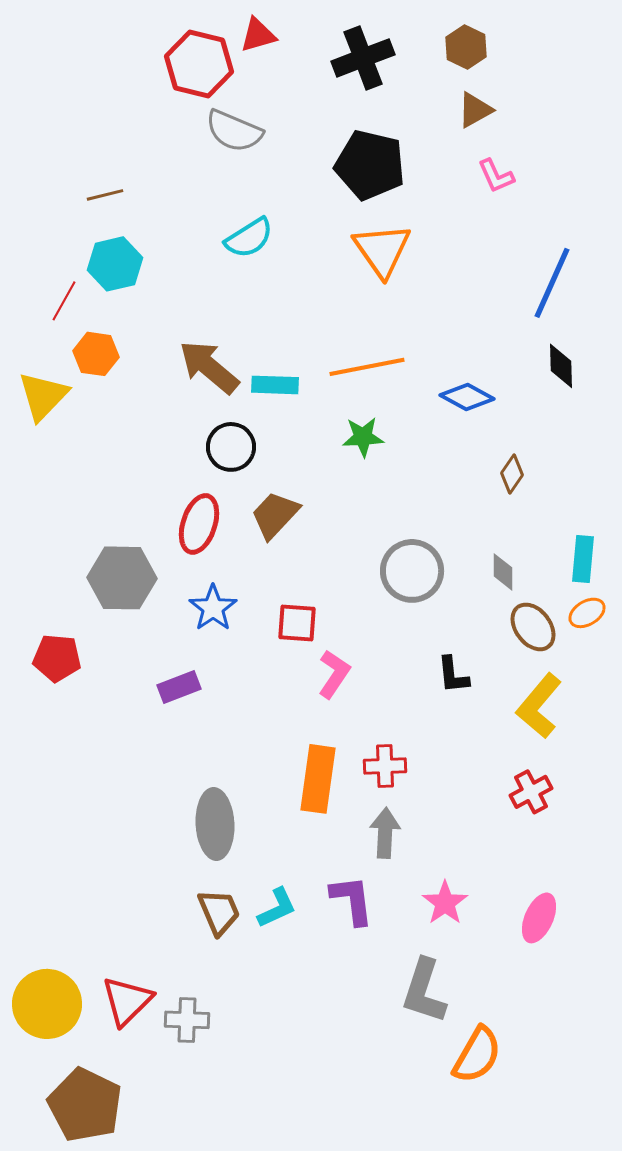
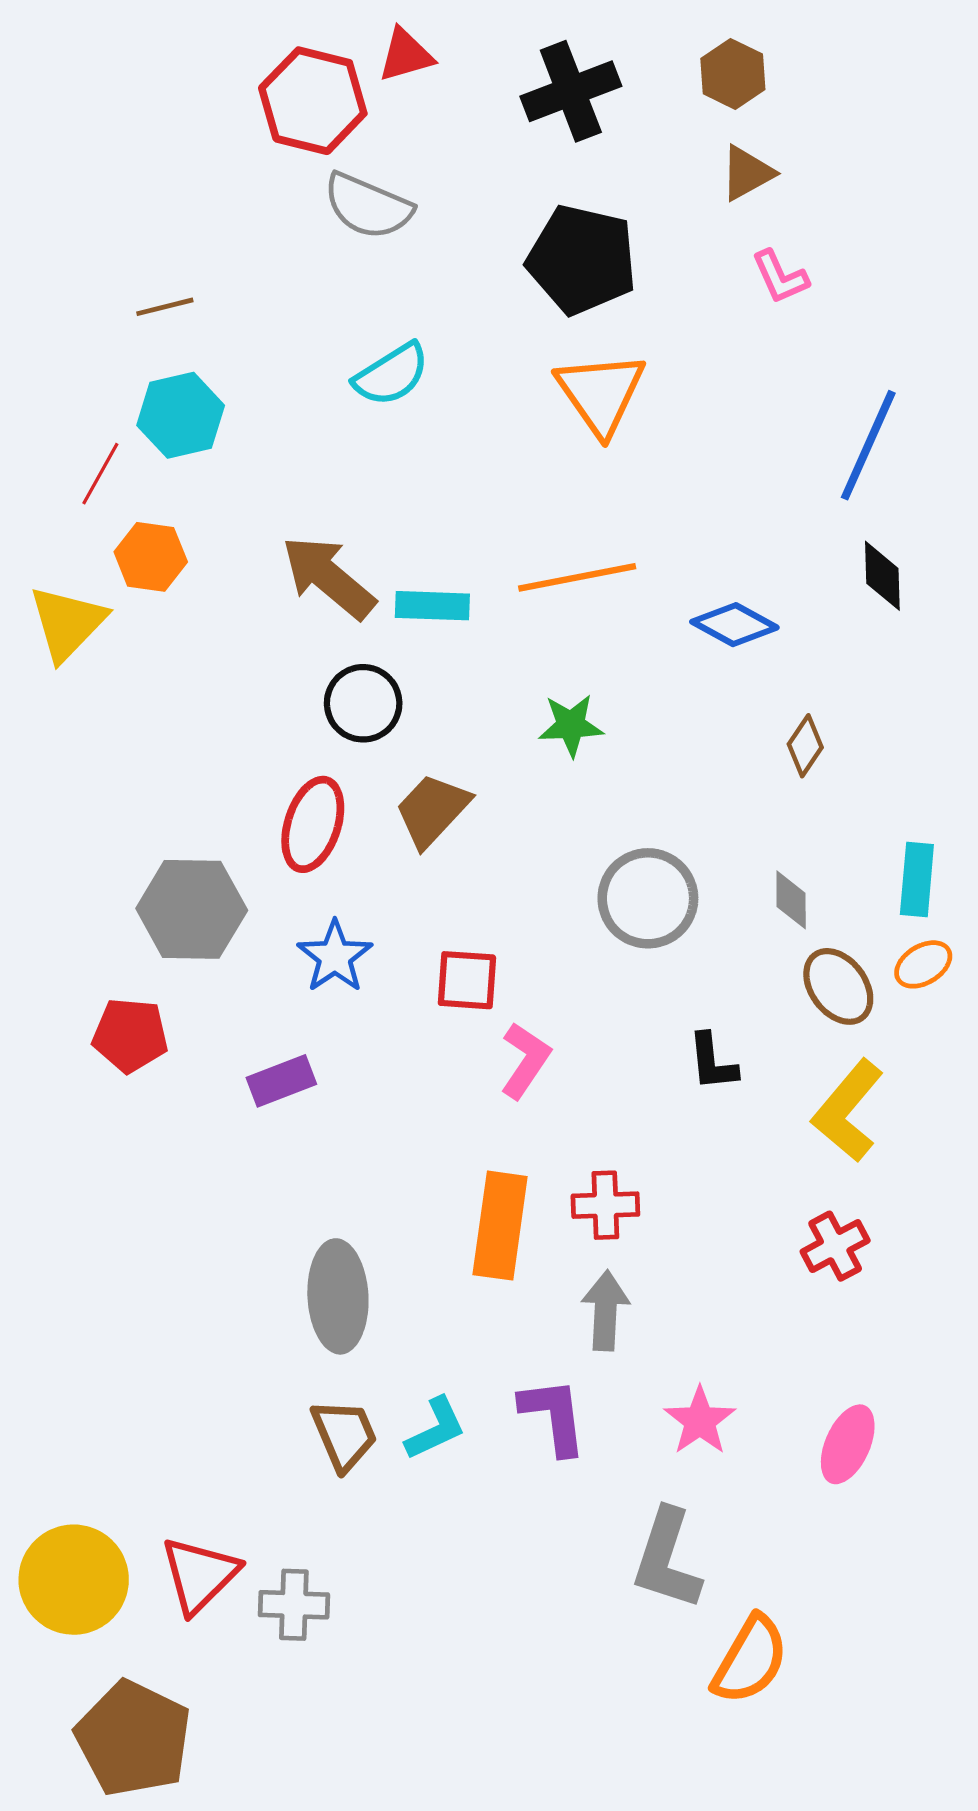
green star: (363, 437) -> (571, 725), moved
red pentagon: (57, 658) -> (130, 1035), moved

